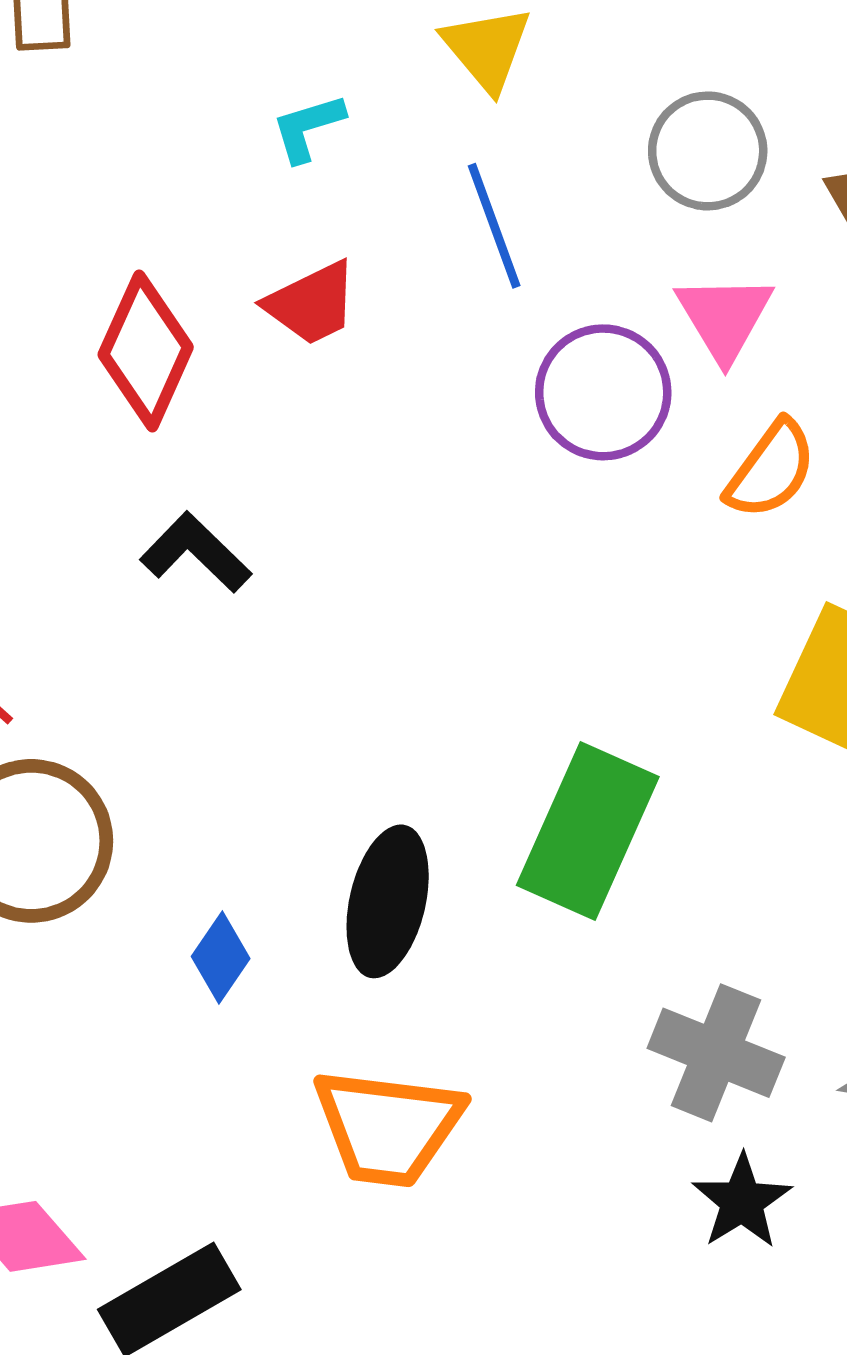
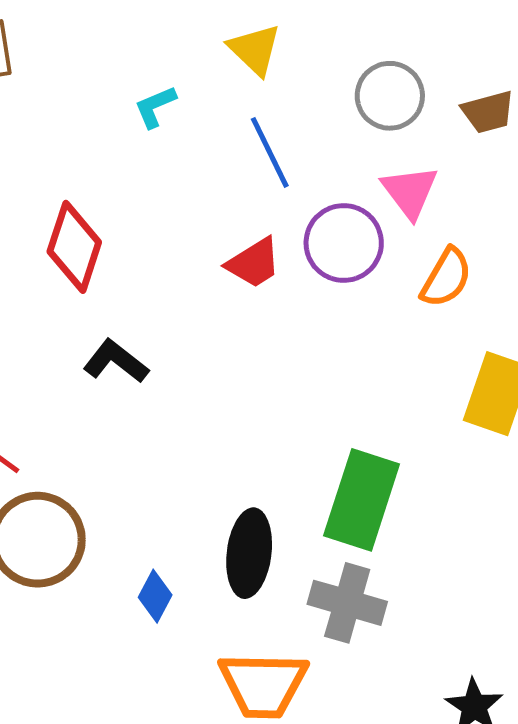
red trapezoid: (312, 303) -> (254, 263), moved
gray cross: (716, 1053) -> (347, 603), moved

